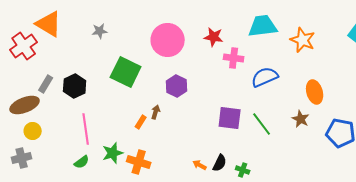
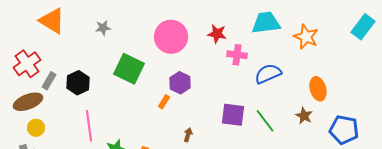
red cross: (24, 46) -> (27, 64), moved
brown arrow: (156, 112) -> (188, 135), moved
orange rectangle: (141, 122) -> (164, 102), moved

